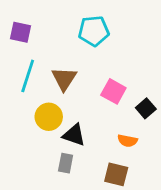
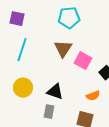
brown triangle: (64, 79) -> (63, 49), moved
yellow circle: (49, 117) -> (23, 88), moved
orange semicircle: (127, 141) -> (93, 96), turned -32

